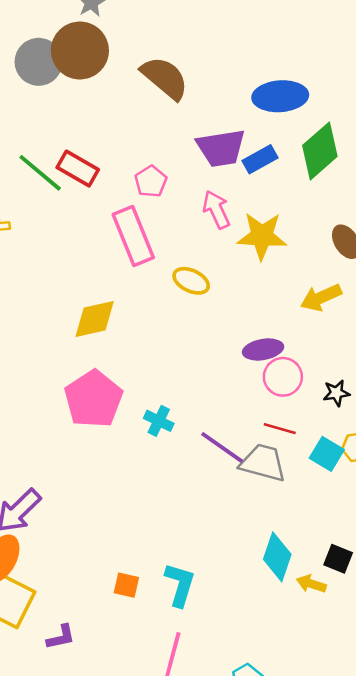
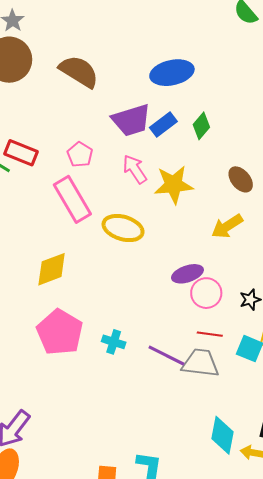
green diamond: (320, 151) -> (201, 126), moved, size x0.6
yellow ellipse: (191, 281) -> (123, 228), size x1.4

